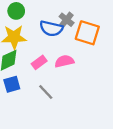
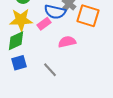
pink rectangle: (39, 62) -> (44, 24), moved

